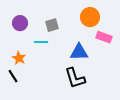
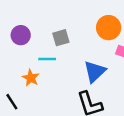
blue triangle: (79, 52) -> (95, 72), turned -42
orange star: (19, 58) -> (31, 78), moved

